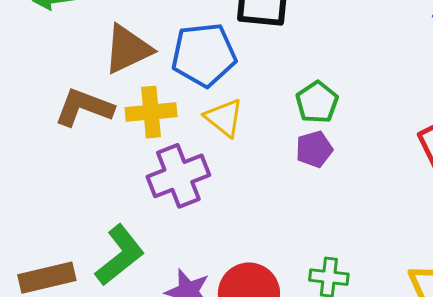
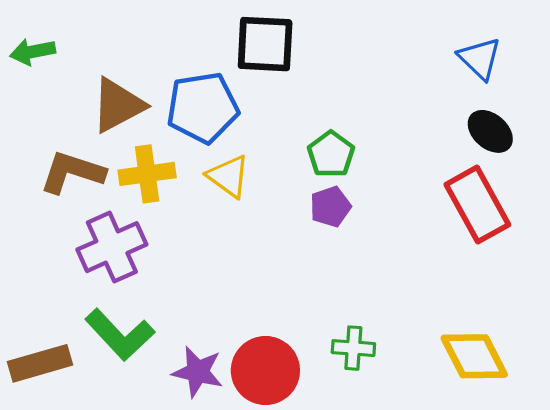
purple cross: (178, 176) -> (112, 247), moved
green L-shape: (120, 255) -> (120, 335), turned 88

